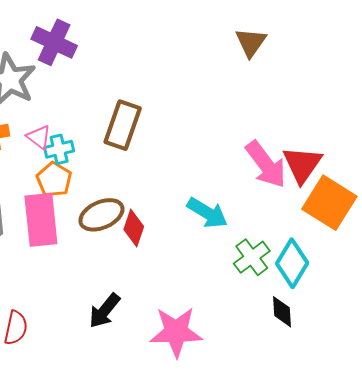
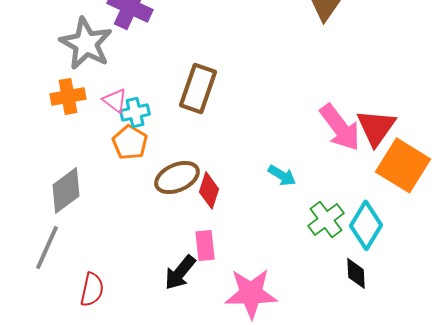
cyan arrow: (207, 213) -> (282, 175), size x0.7
pink rectangle: (41, 220) -> (205, 245), moved, size x0.6

